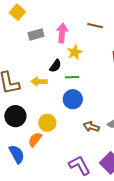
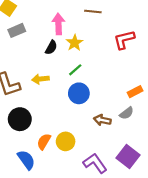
gray rectangle: (36, 35) -> (17, 30), moved
black semicircle: (55, 66) -> (51, 47), moved
green line: (72, 77) -> (75, 70), turned -32
yellow circle: (47, 123) -> (66, 141), moved

